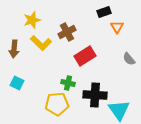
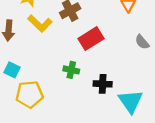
black cross: (95, 95) -> (103, 84), size x0.7
yellow pentagon: (57, 104) -> (29, 94), moved

